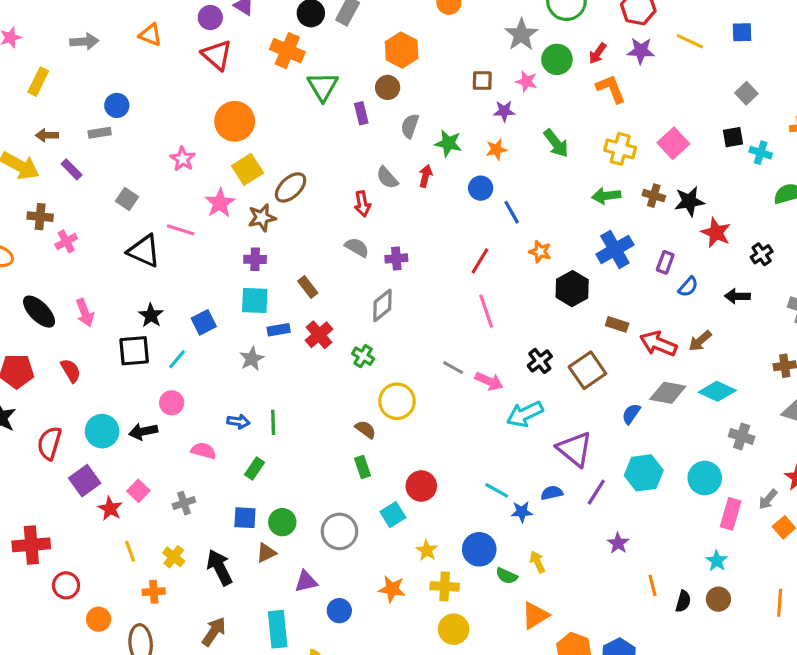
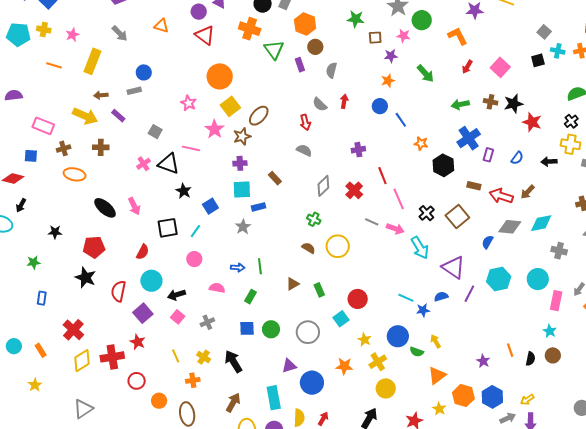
gray arrow: (84, 42) -> (120, 33), turned 54
orange hexagon: (402, 50) -> (305, 24), moved
red arrow: (598, 53) -> (467, 67), moved
yellow rectangle: (38, 82) -> (92, 61), size x1.4
green star: (448, 143) -> (356, 19), moved
yellow cross: (620, 149) -> (570, 144), moved
cyan cross: (761, 153) -> (558, 51), moved
pink cross: (66, 241) -> (144, 164), moved
black cross: (762, 254) -> (571, 121), moved
purple cross: (396, 258) -> (358, 150), moved
red line: (480, 261) -> (382, 176), moved, turned -48
purple rectangle: (665, 262) -> (488, 155), moved
pink line: (486, 311) -> (399, 199), moved
black star: (151, 315) -> (184, 191), moved
red cross: (319, 335) -> (354, 190), moved
red semicircle: (71, 371) -> (143, 252), moved, turned 63
cyan diamond: (717, 391) -> (541, 223), turned -30
cyan arrow: (525, 414) -> (420, 248), turned -90
brown semicircle: (365, 429) -> (308, 248), moved
black arrow: (143, 431) -> (176, 295), moved
red star: (110, 509) -> (138, 342), moved
purple star: (618, 543) -> (483, 361), moved
brown triangle: (266, 553) -> (293, 284), moved
yellow cross: (445, 586) -> (378, 362), turned -30
blue circle: (339, 611) -> (312, 383), size x1.5

